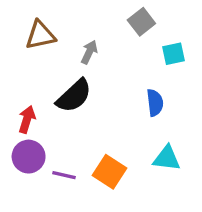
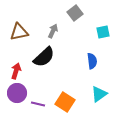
gray square: (141, 22) -> (75, 13), moved
brown triangle: (40, 35) -> (19, 32), moved
cyan triangle: (167, 158) -> (99, 94), turned -42

